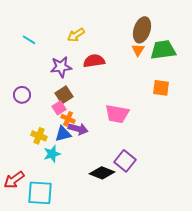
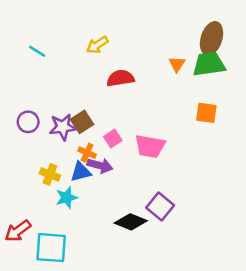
brown ellipse: (142, 30) -> (211, 38), moved
purple star: (61, 67) -> (63, 127), moved
pink square: (59, 108) -> (113, 139), moved

